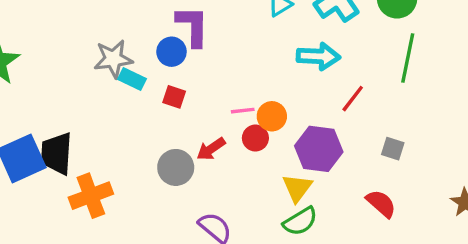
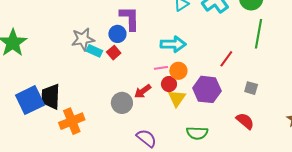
cyan arrow: (318, 56) -> (173, 44), moved
red square: (174, 97) -> (114, 53), moved, turned 32
yellow triangle: (297, 188) -> (177, 98), moved
green semicircle: (300, 221) -> (197, 133), turned 35

